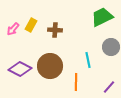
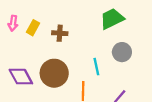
pink arrow: (13, 29) -> (13, 23), moved, turned -32
purple diamond: (20, 69) -> (21, 77), turned 35

